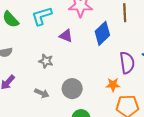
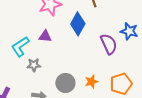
cyan L-shape: (42, 16) -> (20, 47), moved
orange star: (113, 85) -> (91, 82), moved

